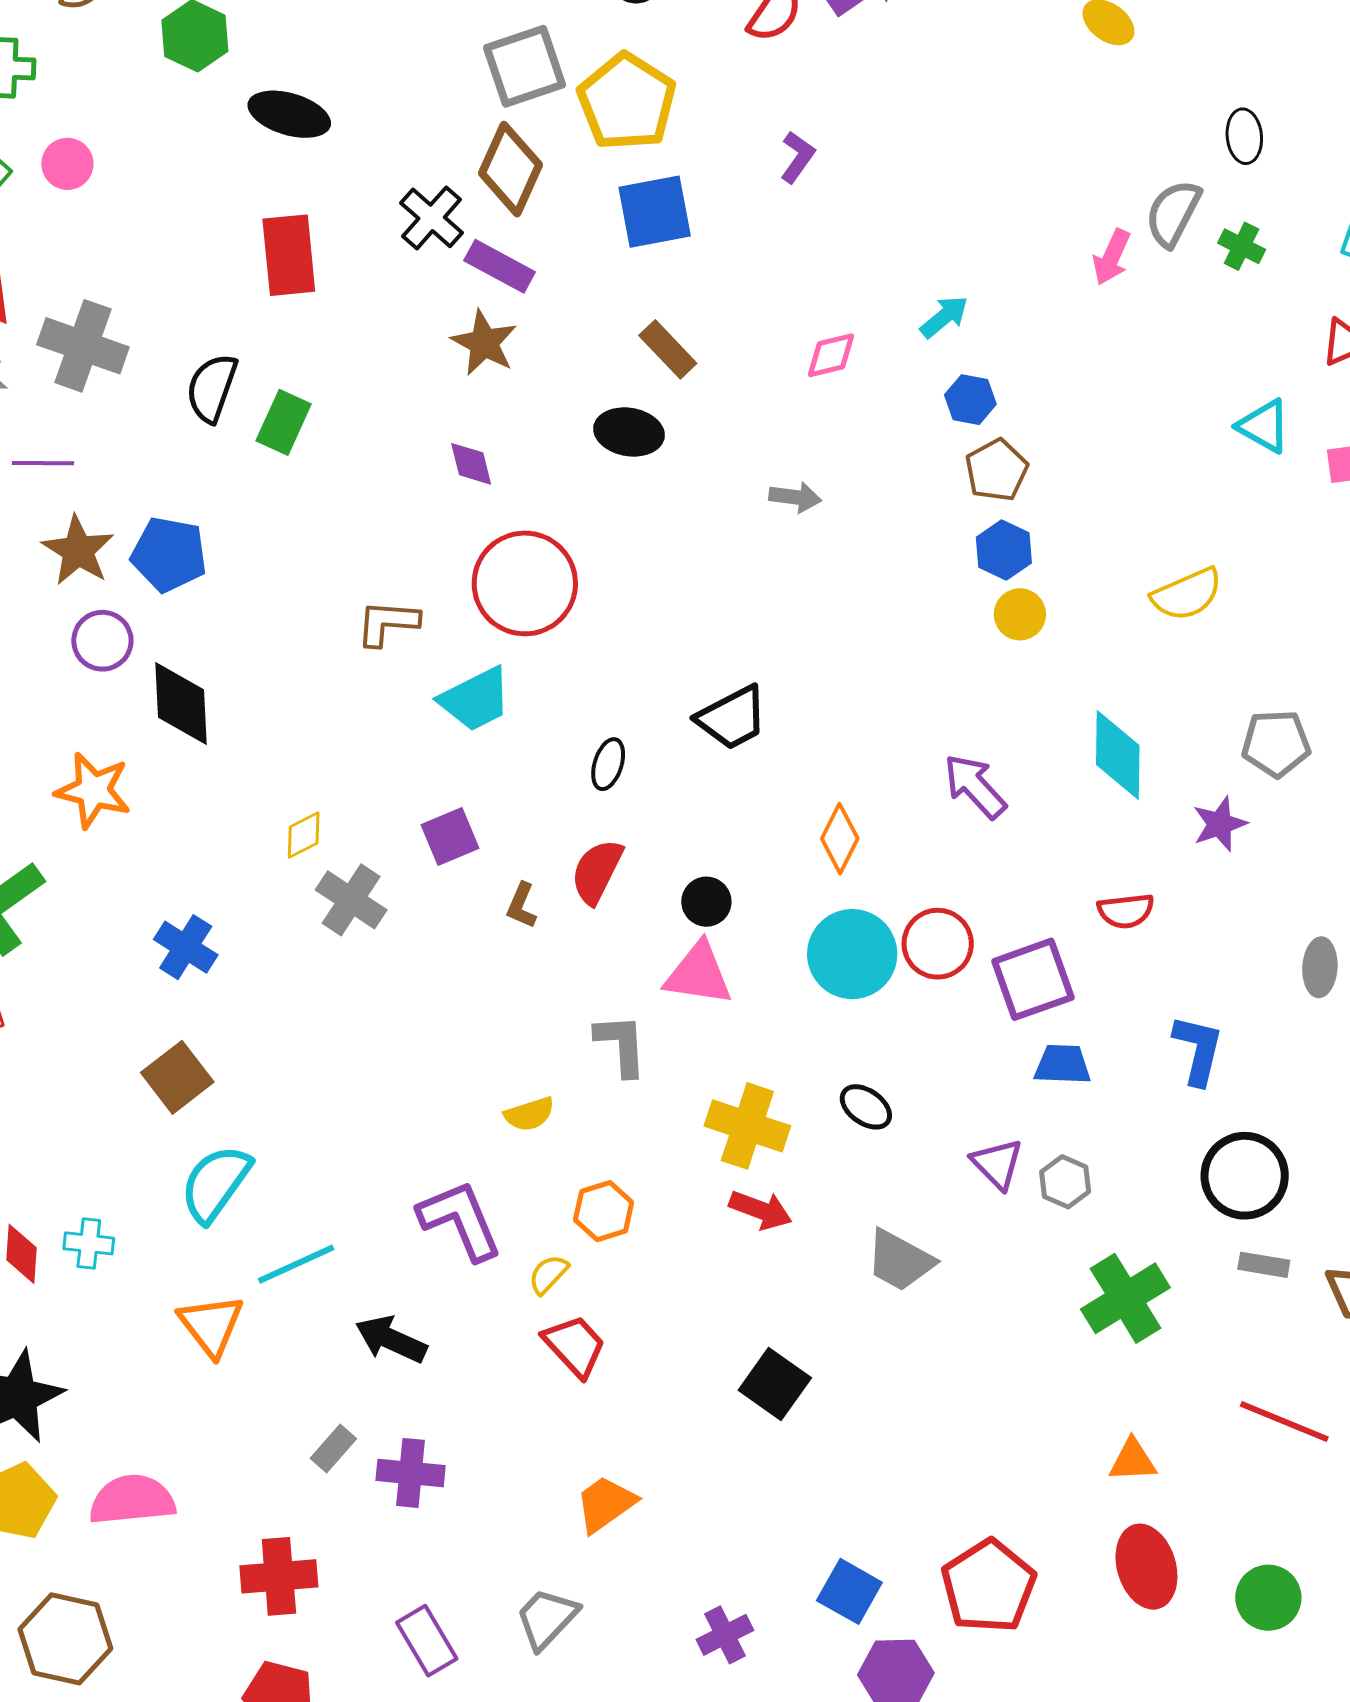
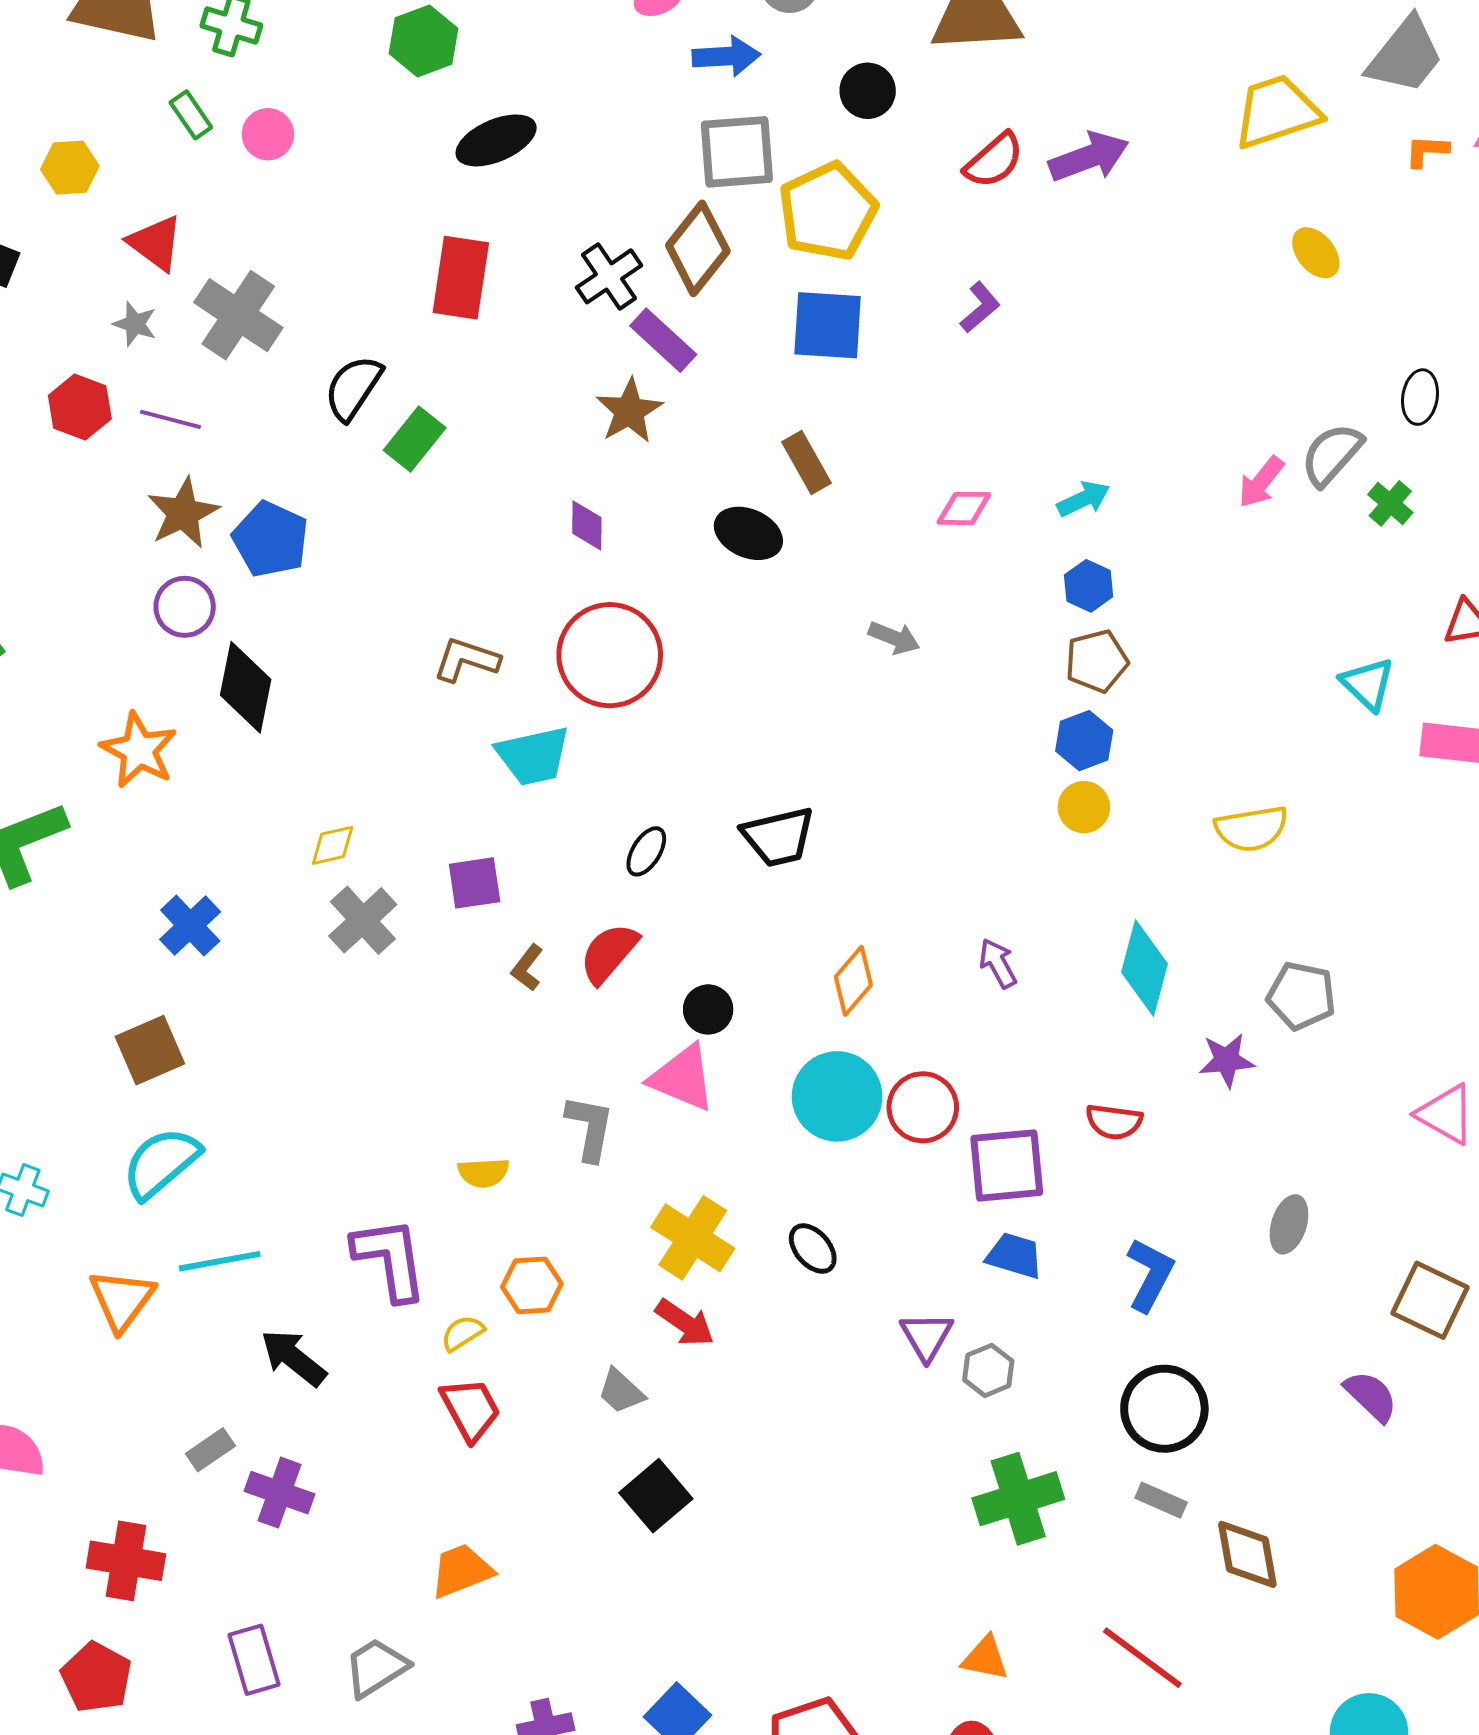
black ellipse: (289, 114) -> (496, 140), turned -54
purple arrow: (975, 786) -> (998, 963), size x0.7
gray trapezoid: (900, 1260) -> (621, 1391), moved, size x0.7

